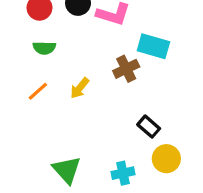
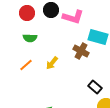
brown cross: (126, 69) -> (81, 51), turned -35

